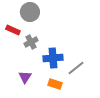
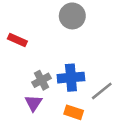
gray circle: (30, 12) -> (72, 16), moved
gray cross: (31, 42) -> (42, 80), moved

